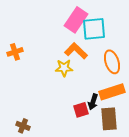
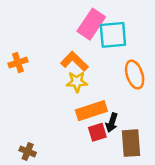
orange L-shape: (76, 51) -> (74, 61), moved
orange rectangle: (112, 92) -> (91, 111), moved

